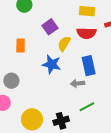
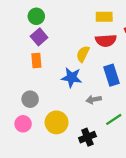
purple square: (50, 27) -> (39, 37), moved
gray arrow: (78, 83) -> (94, 100), moved
yellow circle: (32, 119) -> (57, 122), moved

